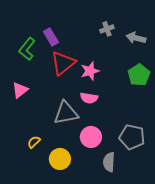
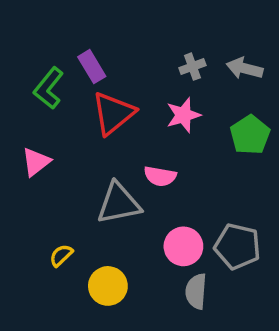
gray cross: (107, 29) -> (192, 67), moved
pink star: (90, 71) -> (183, 115), moved
pink circle: (91, 137) -> (183, 246), moved

